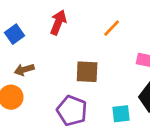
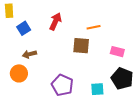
orange line: (112, 28) -> (94, 27), turned 32
brown square: (87, 72) -> (81, 46), moved

